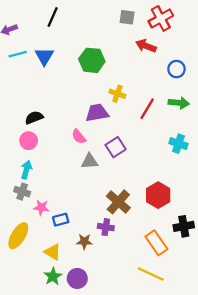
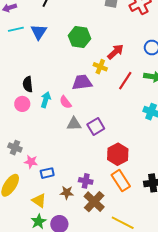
red arrow: (146, 46) -> (115, 52), moved, turned 114
black semicircle: (34, 118) -> (28, 84), turned -77
purple square: (116, 147) -> (96, 127), moved
cyan arrow: (26, 170) -> (46, 100), moved
red hexagon: (158, 195) -> (118, 154), moved
brown cross: (118, 202) -> (94, 202), moved
orange rectangle: (156, 243) -> (121, 181), moved

